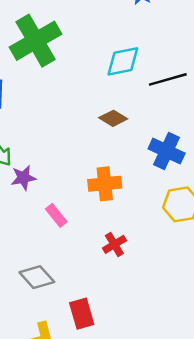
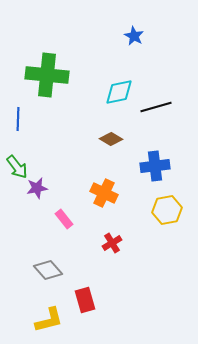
green cross: (36, 41) -> (47, 75), turned 36
blue cross: (167, 151) -> (155, 166), turned -32
orange cross: (105, 184) -> (104, 193), turned 32

